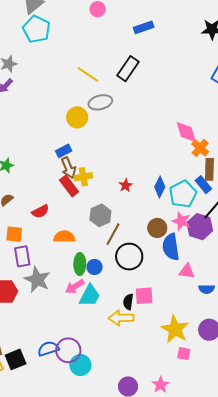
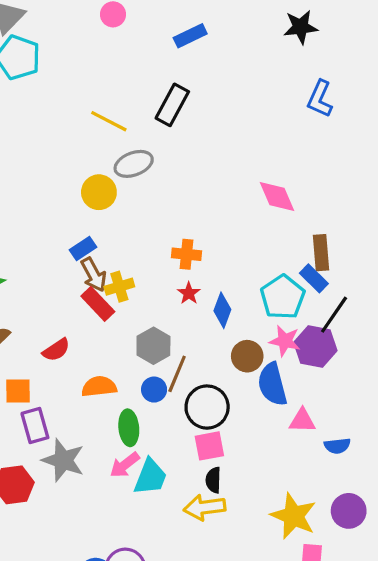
orange cross: (200, 148) -> (186, 254), moved, turned -30
blue diamond: (160, 187) -> (222, 310), moved
blue circle: (95, 267) -> (154, 390), moved
pink square: (144, 296) -> (209, 446), moved

